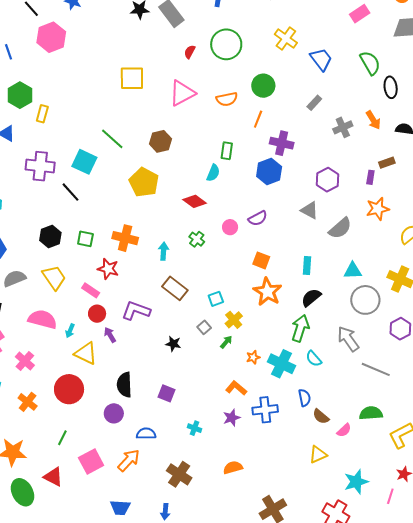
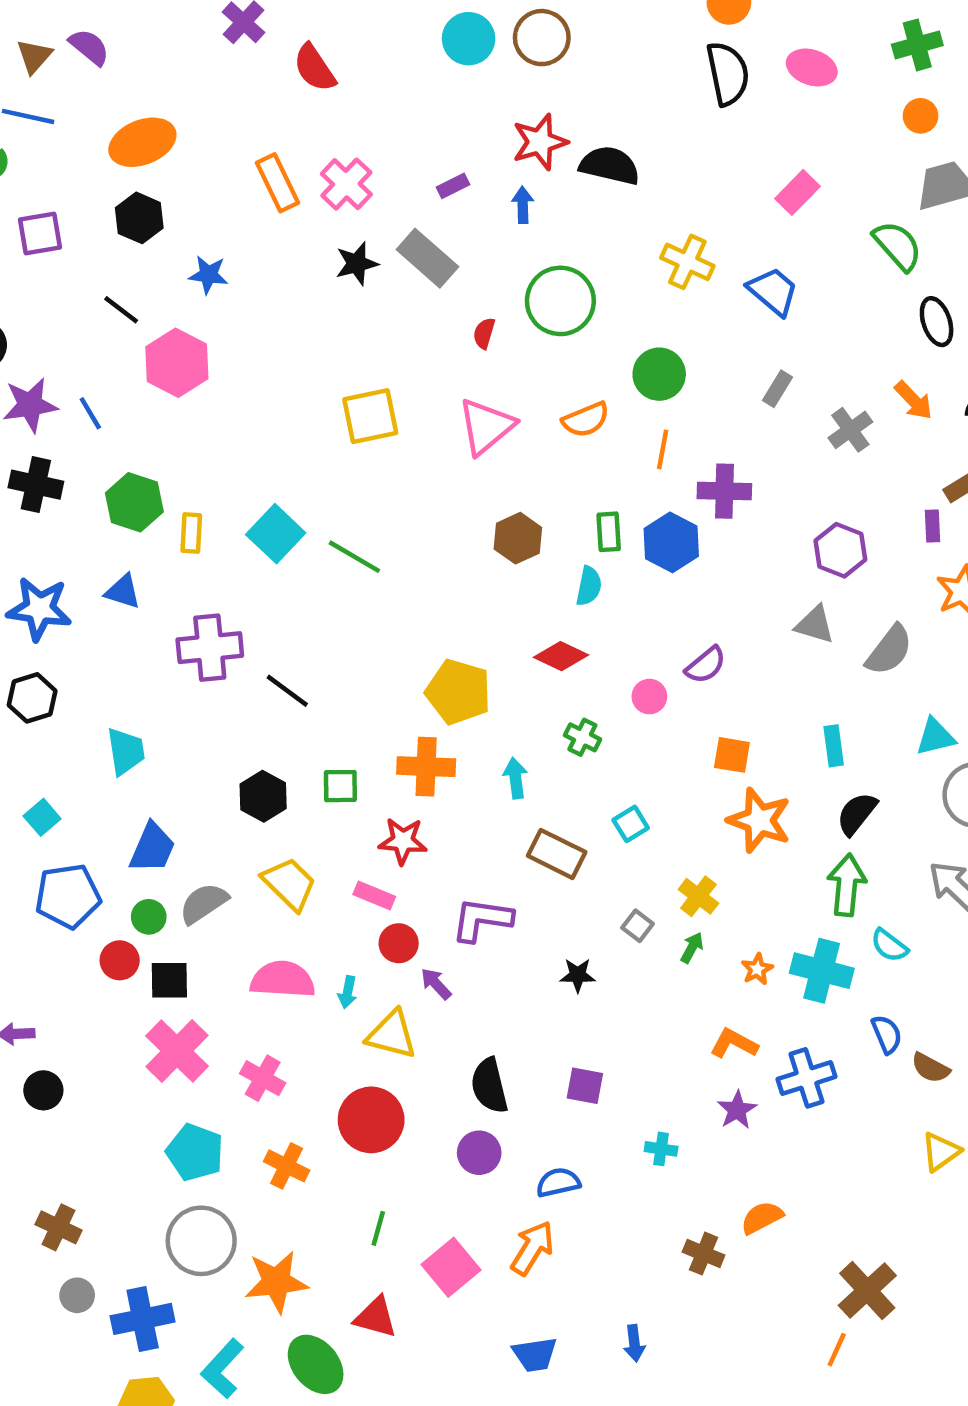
pink rectangle: (360, 14) -> (797, 192), moved
green semicircle: (370, 63) -> (898, 246), moved
brown hexagon: (160, 141) -> (518, 538), moved
cyan square: (84, 162) -> (276, 534), moved, turned 30
blue hexagon: (269, 172) -> (671, 542), moved
yellow pentagon: (144, 182) -> (458, 692), moved
cyan square: (216, 299) -> (631, 824), moved
brown cross: (179, 474) -> (704, 1254), moved, size x0.7

